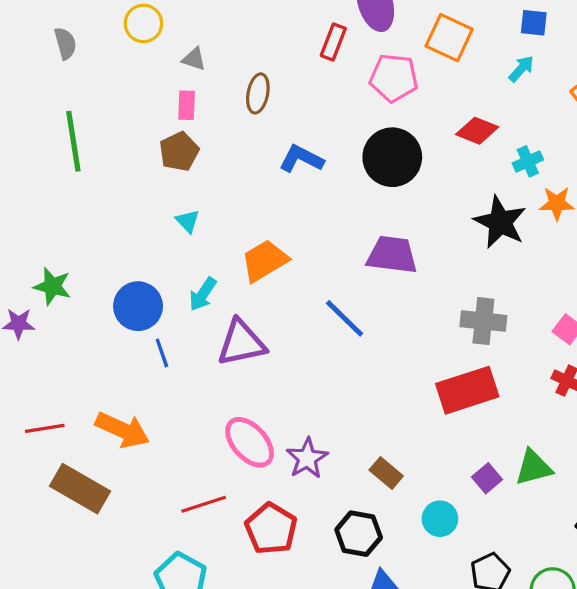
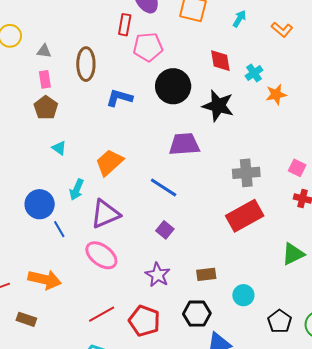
pink pentagon: (394, 78) -> (148, 47), moved
brown ellipse: (258, 93) -> (86, 64), size x1.4
red diamond: (477, 131) -> (220, 61), turned 70
black star: (500, 222) -> (218, 106), moved
pink ellipse: (250, 442) -> (101, 255), moved
brown rectangle: (386, 473) -> (206, 274), turned -36
purple square: (487, 478) -> (165, 230), moved
brown rectangle: (80, 489) -> (26, 319), size x0.6

